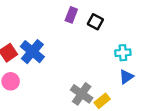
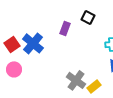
purple rectangle: (71, 15) -> (65, 28), moved

